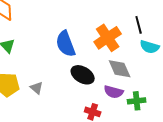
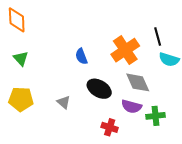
blue semicircle: (66, 44) -> (81, 56), size x0.6
gray triangle: (37, 88) -> (64, 102), moved

